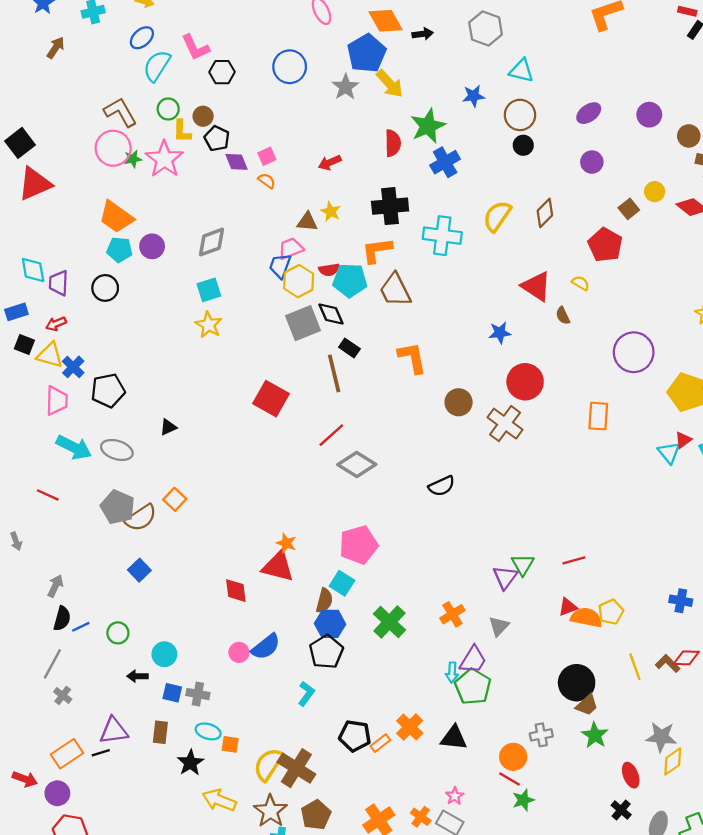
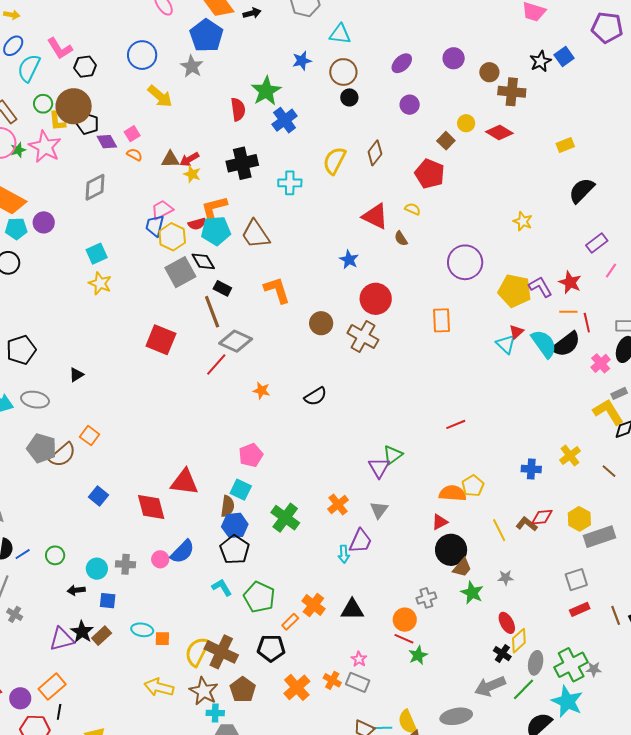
yellow arrow: (390, 84) -> (160, 96), moved
brown circle: (203, 116) -> (74, 106), size x2.0
red arrow: (330, 163) -> (189, 159), moved
brown triangle: (307, 222) -> (170, 159), moved
cyan cross: (442, 236) -> (290, 183), size x0.7
gray diamond: (212, 242) -> (95, 187), moved
orange L-shape: (377, 250) -> (214, 208), moved
blue star: (500, 333) -> (349, 260), turned -30
gray diamond: (357, 464) -> (236, 341), moved
orange star: (286, 543) -> (261, 391), moved
pink pentagon: (359, 545) -> (251, 455), size x0.7
red line: (574, 560) -> (456, 424), moved
green triangle: (523, 565) -> (393, 455), turned 30
blue square: (139, 570) -> (99, 496), moved
red diamond: (236, 591) -> (151, 507), size x1.4
red triangle: (568, 607) -> (440, 522), moved
green pentagon: (473, 687) -> (259, 597), moved
gray cross: (198, 694) -> (126, 564), moved
cyan L-shape: (306, 694) -> (222, 587), turned -60
brown rectangle: (160, 732) -> (102, 636), turned 48
black pentagon: (355, 736) -> (271, 648), moved
gray star: (661, 737) -> (506, 578), moved, size x0.6
black line: (101, 753) -> (59, 712), moved, turned -56
orange rectangle: (67, 754) -> (52, 687), moved
yellow diamond: (673, 761) -> (519, 641), moved
black star: (190, 763) -> (82, 632), moved

